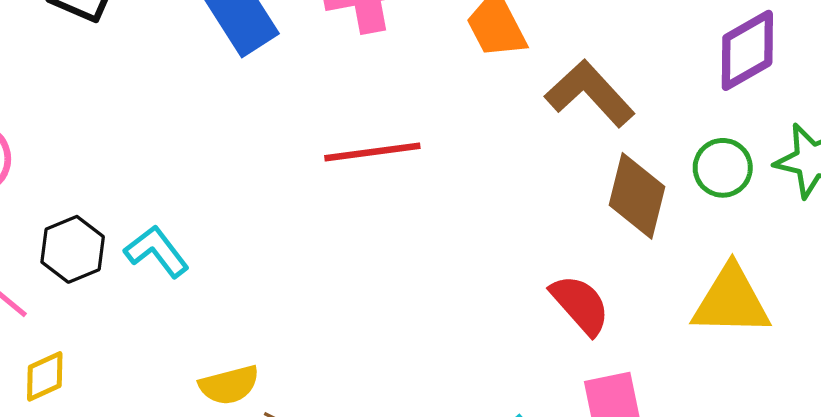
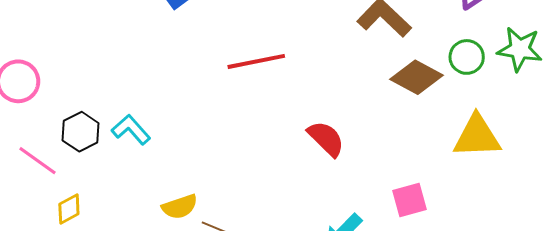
brown diamond: (637, 196) -> (416, 77), turned -72
red semicircle: (580, 305) -> (326, 139), moved

